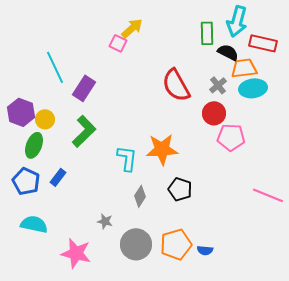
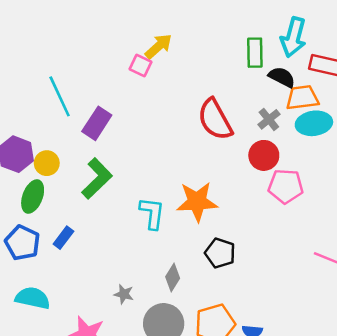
gray diamond: (140, 196) -> (173, 277), moved

